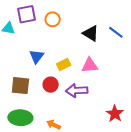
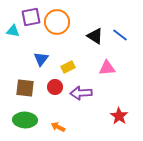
orange circle: (53, 19) -> (57, 22), size x1.6
pink triangle: (90, 65) -> (107, 68), moved

